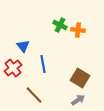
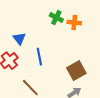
brown square: (80, 78) -> (76, 71), turned 30

